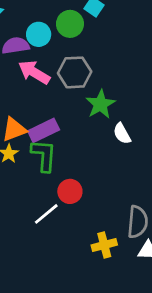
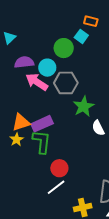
cyan circle: (39, 34) -> (47, 68), moved
white line: (46, 214) -> (56, 187), moved

